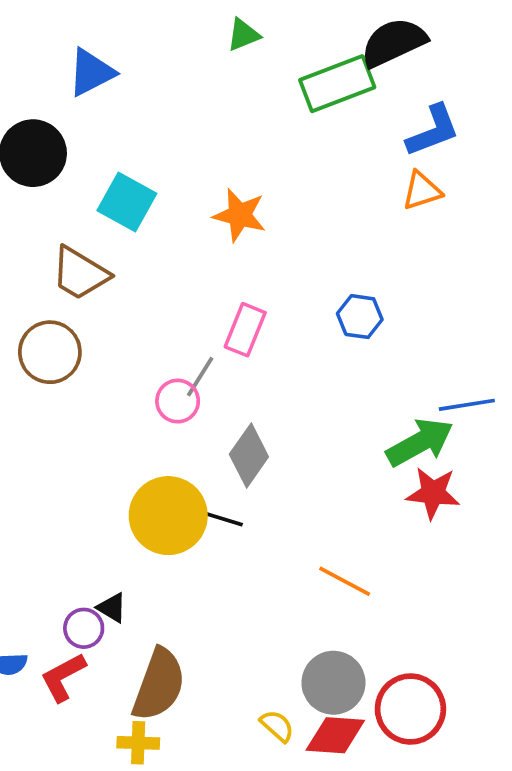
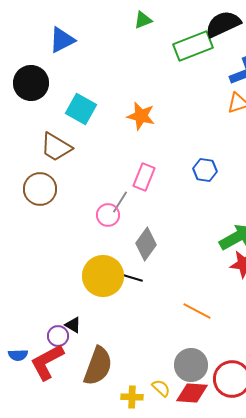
red L-shape: (63, 677) -> (47, 362), size x1.4
yellow cross: (138, 743) -> (132, 397), moved

